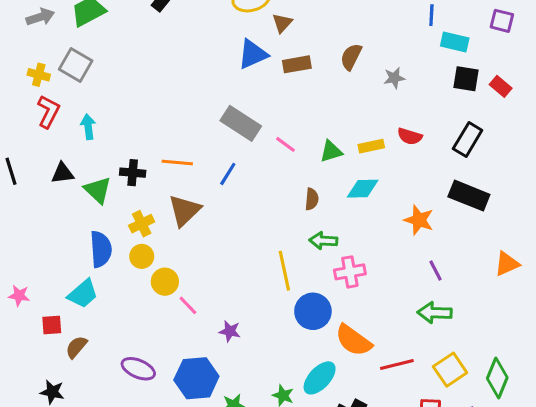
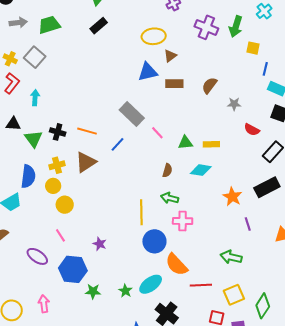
red semicircle: (410, 136) -> (252, 130), moved
black rectangle: (469, 196) -> (267, 187), turned -60
purple line: (435, 271) -> (248, 224), moved
pink line: (188, 305) -> (60, 235), moved

